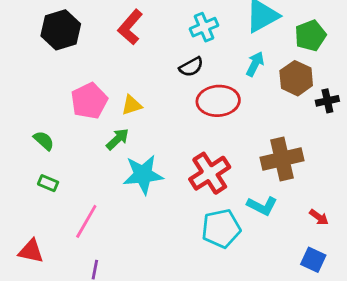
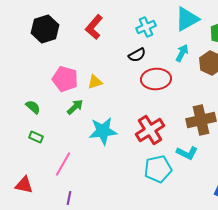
pink pentagon: (89, 101) -> (65, 79), turned -30
green arrow: (117, 139) -> (75, 107), moved

